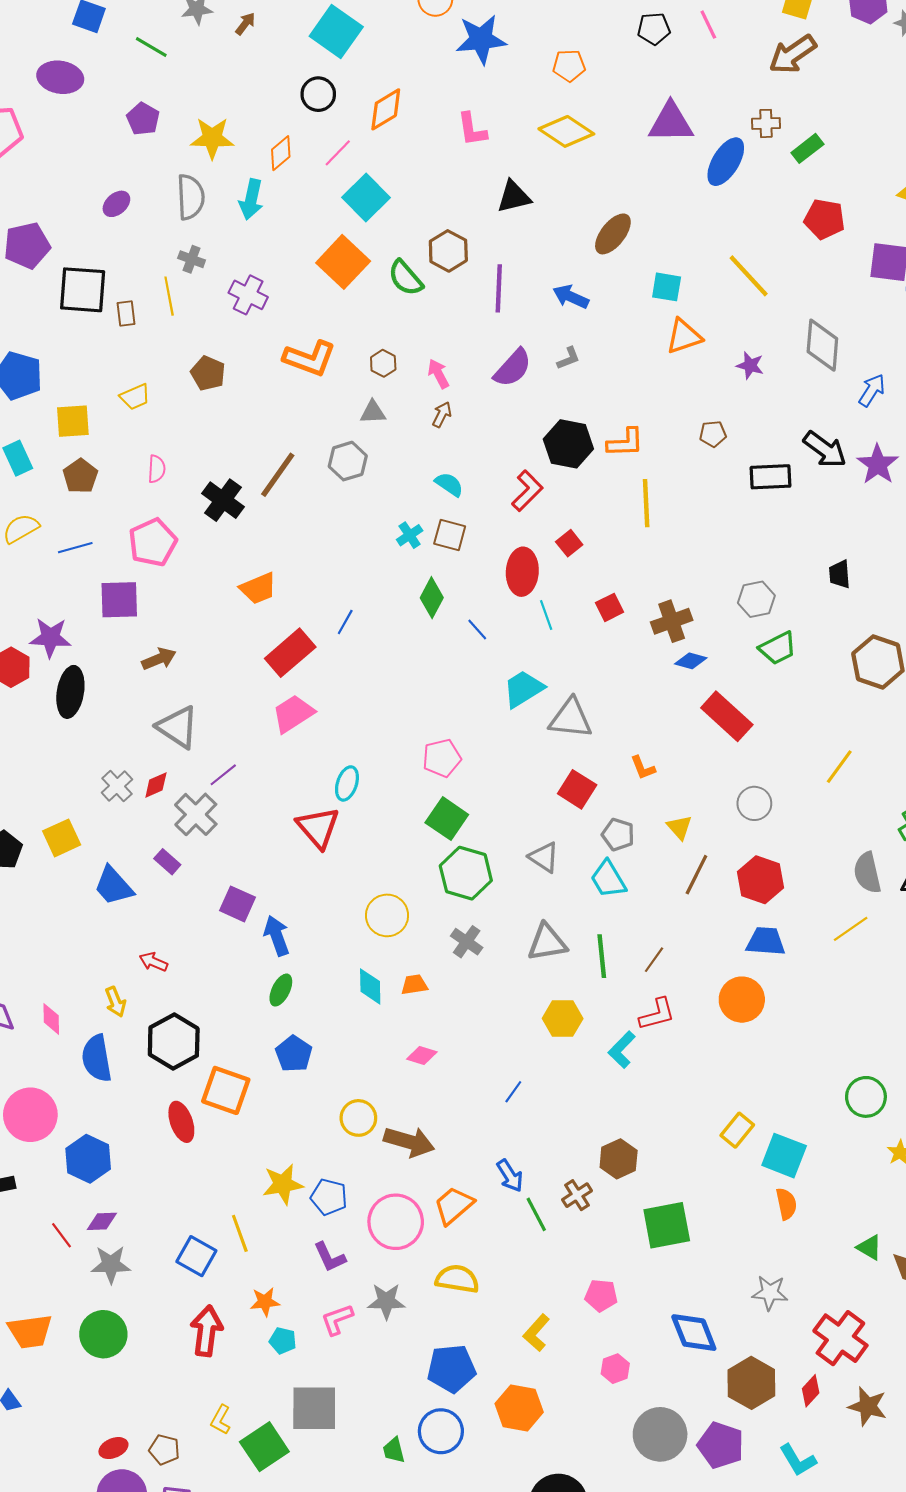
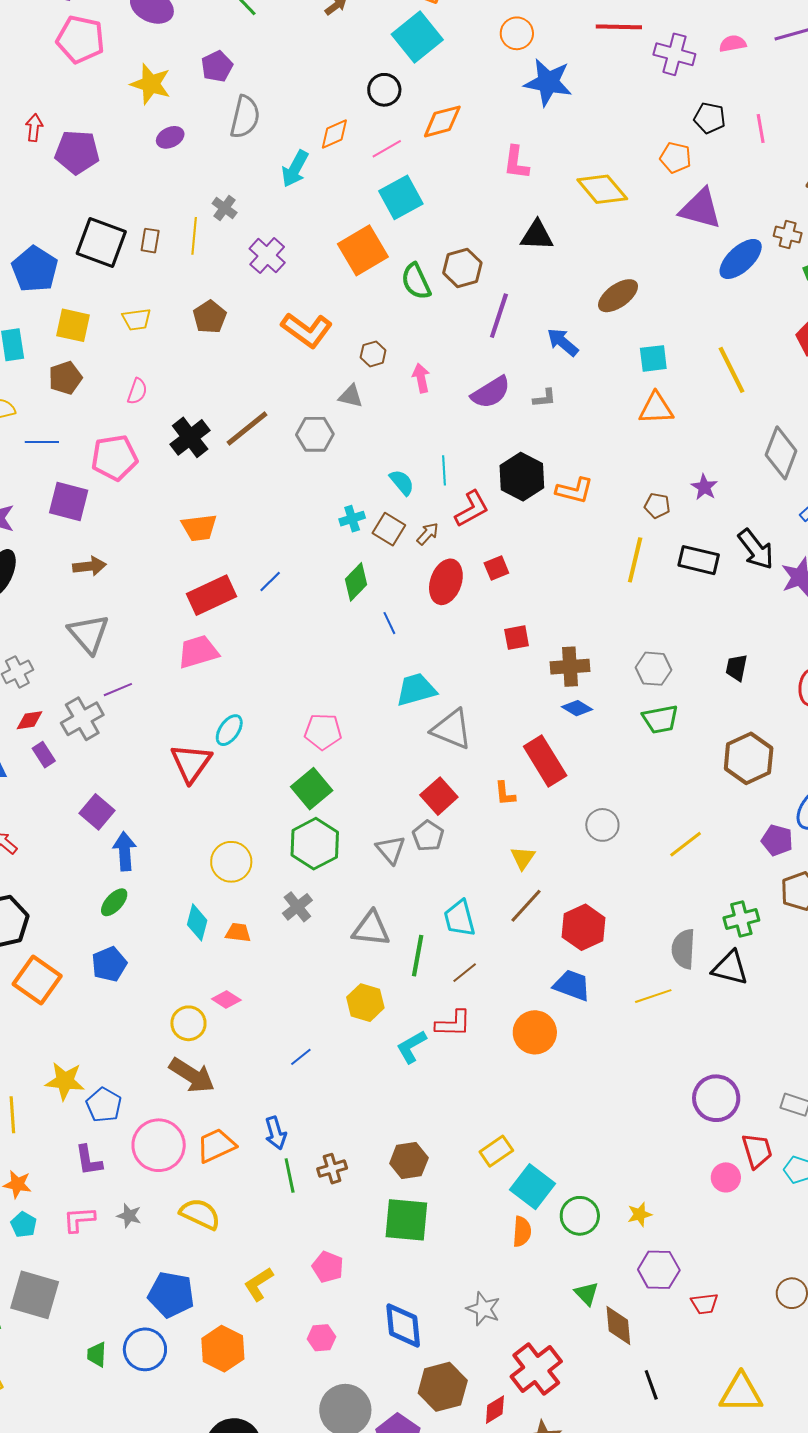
orange pentagon: (569, 66) -> (676, 158), moved
yellow star: (212, 138) -> (151, 84), moved
gray semicircle: (191, 197) -> (245, 117), moved
cyan square: (667, 287) -> (653, 358), turned -32
black square: (83, 290) -> (101, 243), moved
purple star: (750, 365) -> (704, 487), moved
brown arrow: (442, 415) -> (428, 534), moved
yellow line: (646, 503) -> (635, 560), moved
cyan line: (546, 615) -> (444, 470), moved
red rectangle: (727, 716) -> (545, 761), moved
red diamond: (156, 785) -> (30, 720), moved
gray circle: (754, 803) -> (602, 825), moved
gray pentagon: (618, 835) -> (428, 836), moved
cyan trapezoid: (608, 879) -> (459, 918), moved
green circle: (866, 1097) -> (580, 1216), moved
yellow circle: (358, 1118) -> (188, 1023), moved
brown hexagon: (619, 1159) -> (409, 1161), moved
gray star: (386, 1301) -> (129, 1216), size x0.7

